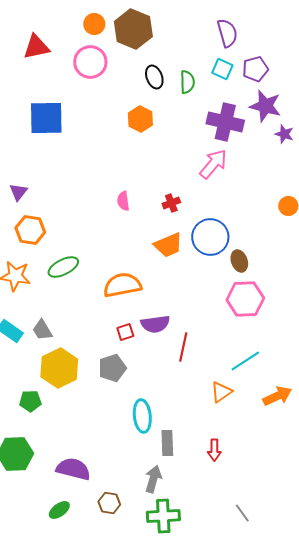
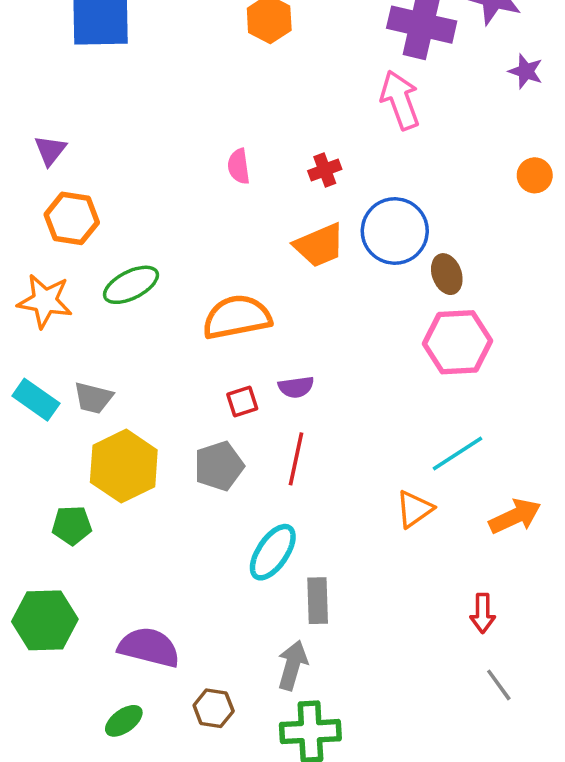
purple star: (284, 134) -> (526, 71), moved
pink arrow: (213, 164) -> (400, 100), turned -60
purple semicircle: (155, 324) -> (296, 387), size x0.7
gray trapezoid: (42, 330) -> (93, 398), turned -45
red line: (183, 347) -> (296, 459), moved
cyan ellipse: (142, 416) -> (273, 552), turned 40
red arrow: (214, 450) -> (483, 613), moved
gray line: (242, 513) -> (499, 685), moved

